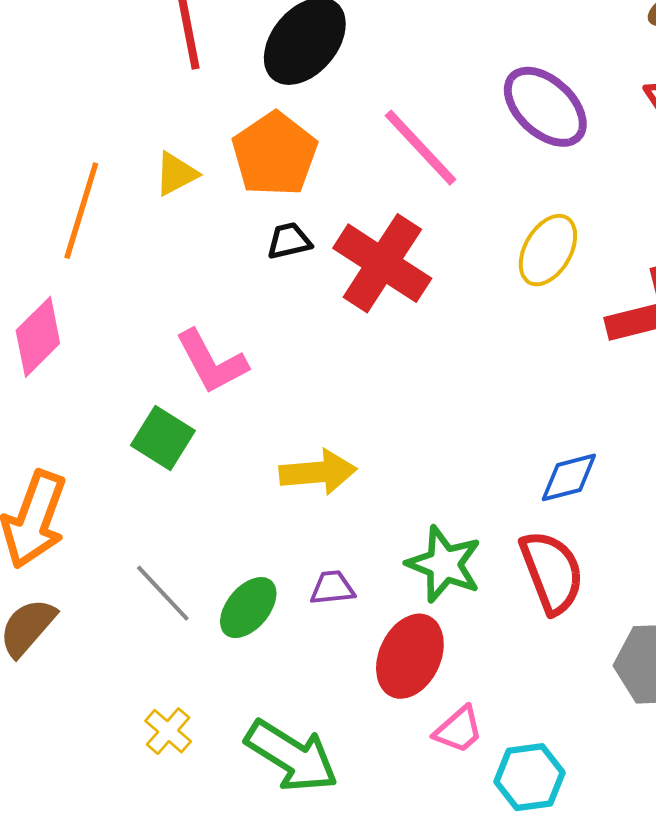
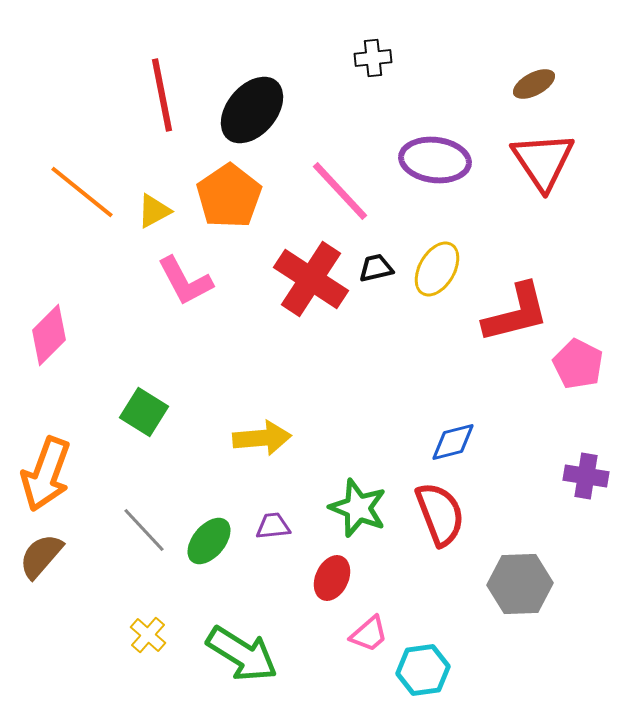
purple ellipse: (545, 107) -> (435, 160), turned -36
orange line: (81, 211) -> (82, 192), moved, turned -68
black trapezoid: (289, 241) -> (376, 268), moved
pink L-shape: (211, 362) -> (185, 281), moved
red ellipse: (410, 656) -> (332, 578), size x0.7

